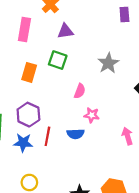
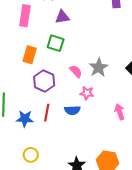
gray star: (108, 63) -> (99, 67), moved
pink semicircle: (80, 91) -> (76, 71), turned -64
purple hexagon: (28, 115) -> (44, 81), moved

